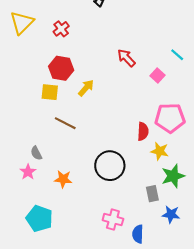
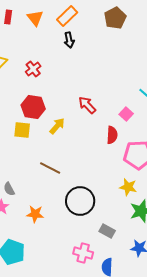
red arrow: (126, 58) -> (87, 105), moved
brown line: (65, 123) -> (50, 168), moved
red semicircle: (143, 131) -> (112, 135), moved
gray rectangle: (152, 194) -> (107, 231), moved, turned -49

